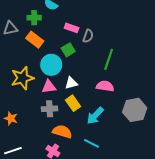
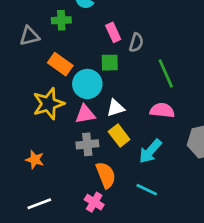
pink rectangle: (72, 28) -> (113, 32), turned 48
orange rectangle: (35, 40) -> (60, 64), moved
green square: (68, 50) -> (110, 63), turned 32
green line: (109, 59) -> (166, 73), turned -40
orange semicircle: (62, 132) -> (106, 175), turned 54

